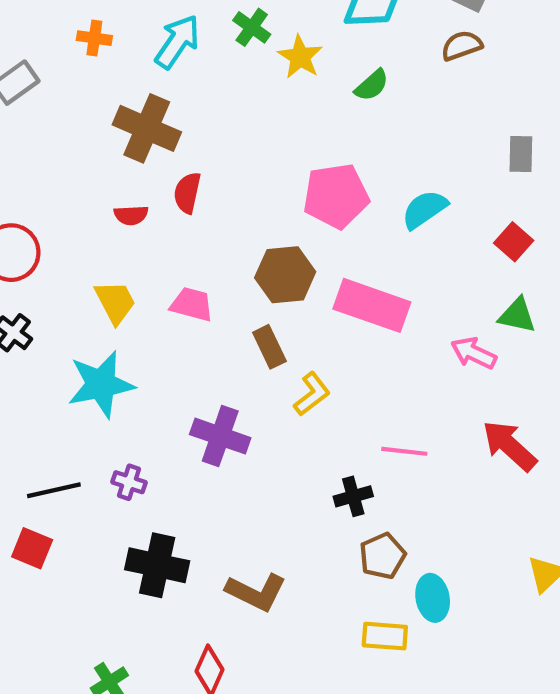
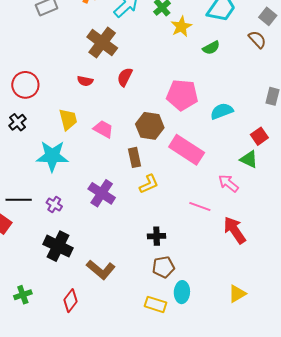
brown semicircle: (462, 46) -> (257, 39), turned 54
red semicircle: (187, 193) -> (125, 77), moved
green triangle: (517, 315) -> (249, 159), moved
pink line: (404, 451) -> (200, 206), moved

